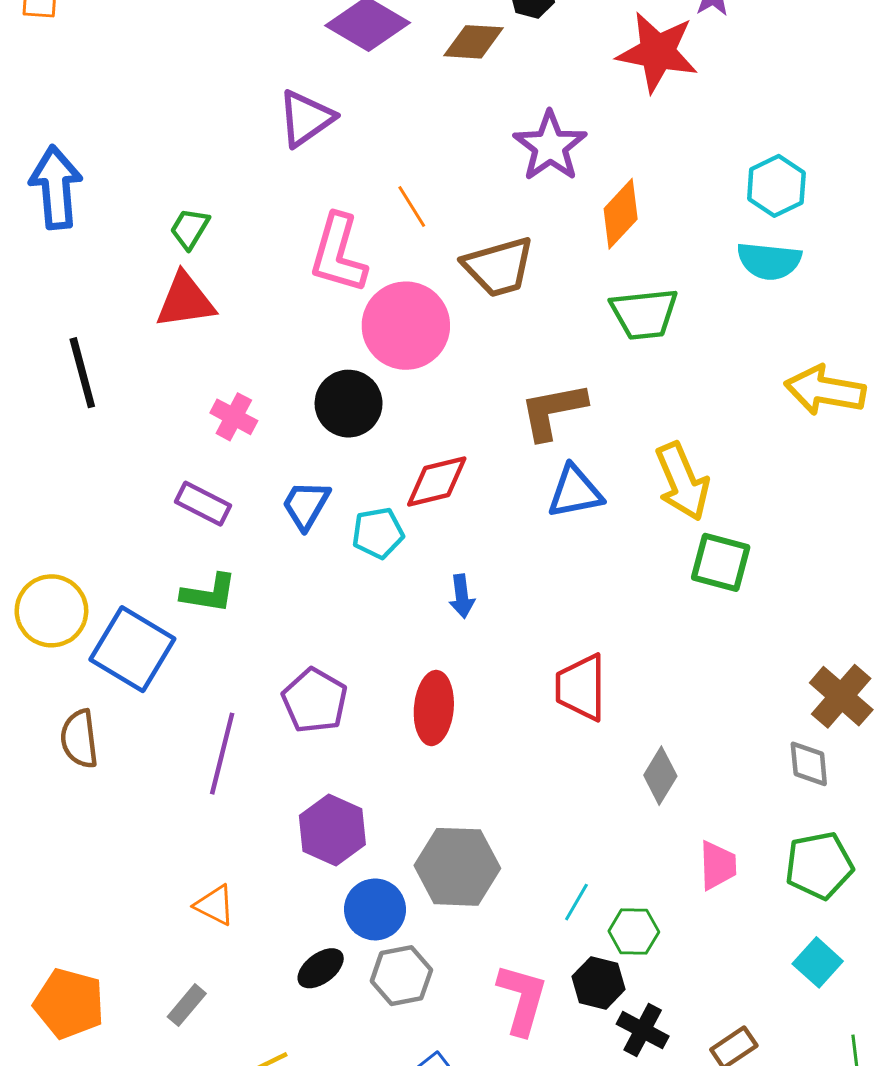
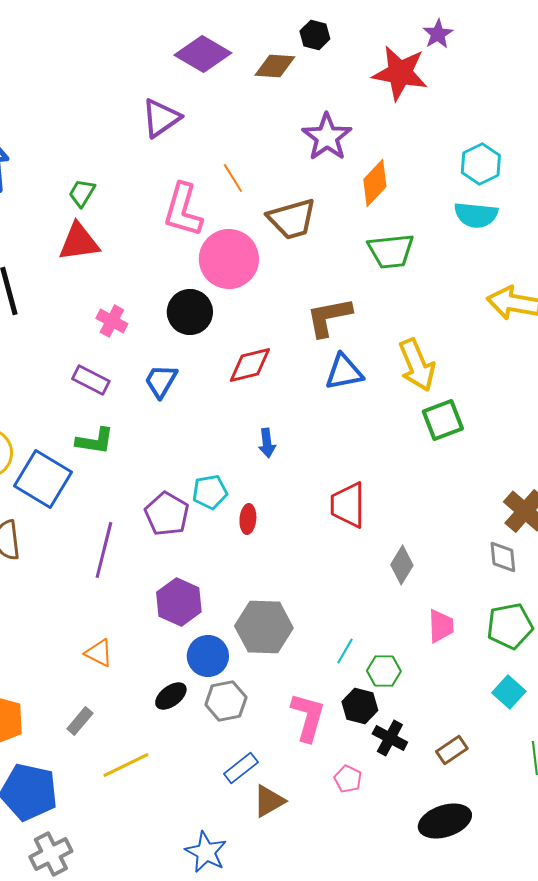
cyan pentagon: (378, 533) -> (210, 492), moved
green square: (721, 562) -> (443, 420), turned -36
red ellipse: (434, 708) -> (248, 519), size x0.6

